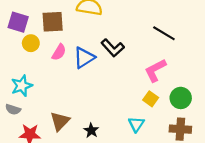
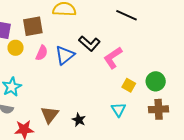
black line: (164, 33) -> (127, 15), moved
pink L-shape: (155, 70) -> (113, 58), moved

